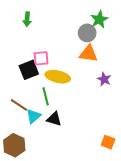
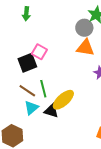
pink square: (41, 58) -> (39, 52), turned 35
yellow ellipse: (58, 77) -> (63, 100), moved, turned -55
brown line: (19, 105) -> (27, 91), moved

